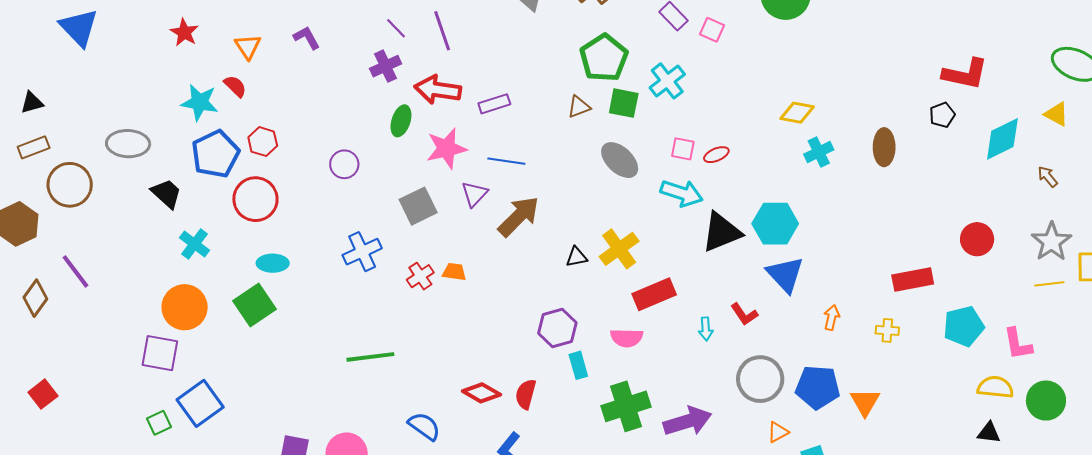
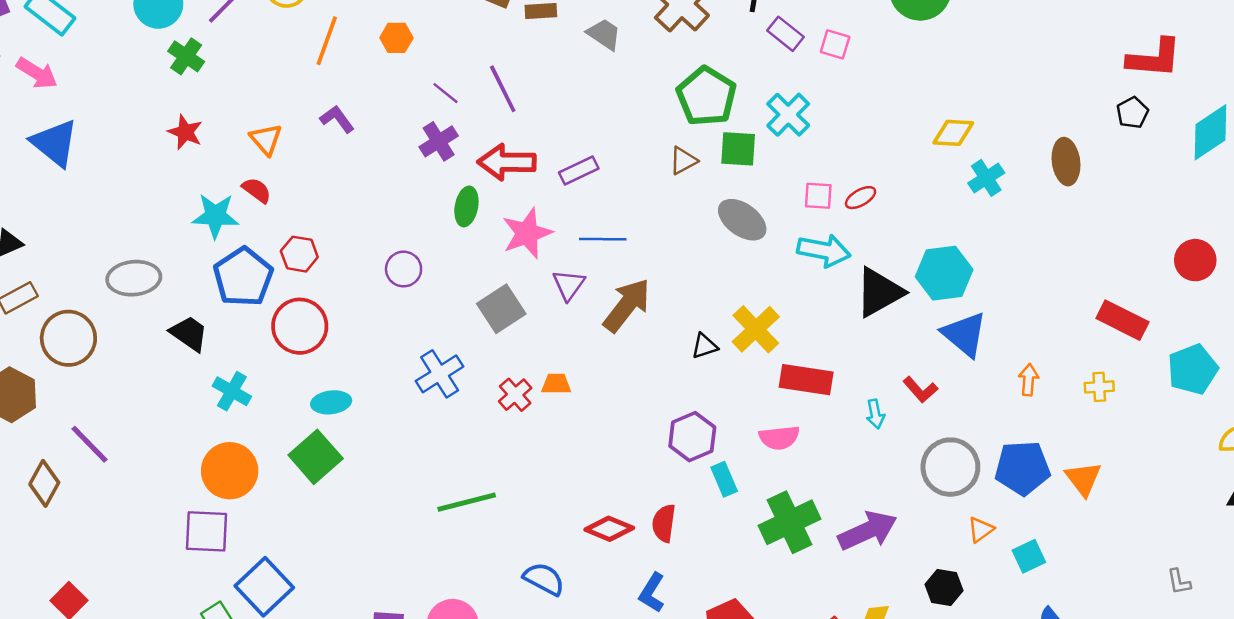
red rectangle: (913, 280) -> (1122, 320), turned 45
red rectangle: (654, 294) -> (806, 380), turned 39

